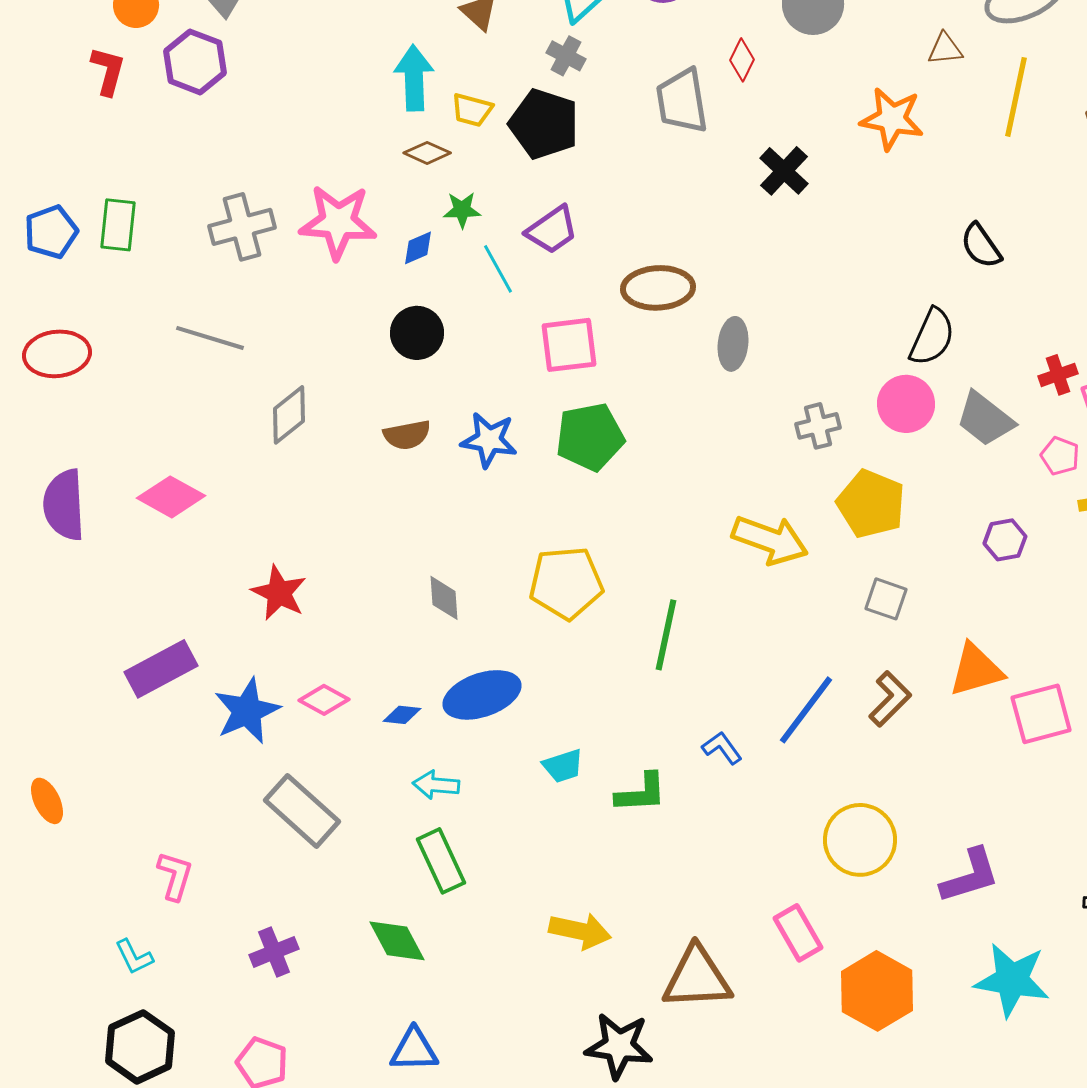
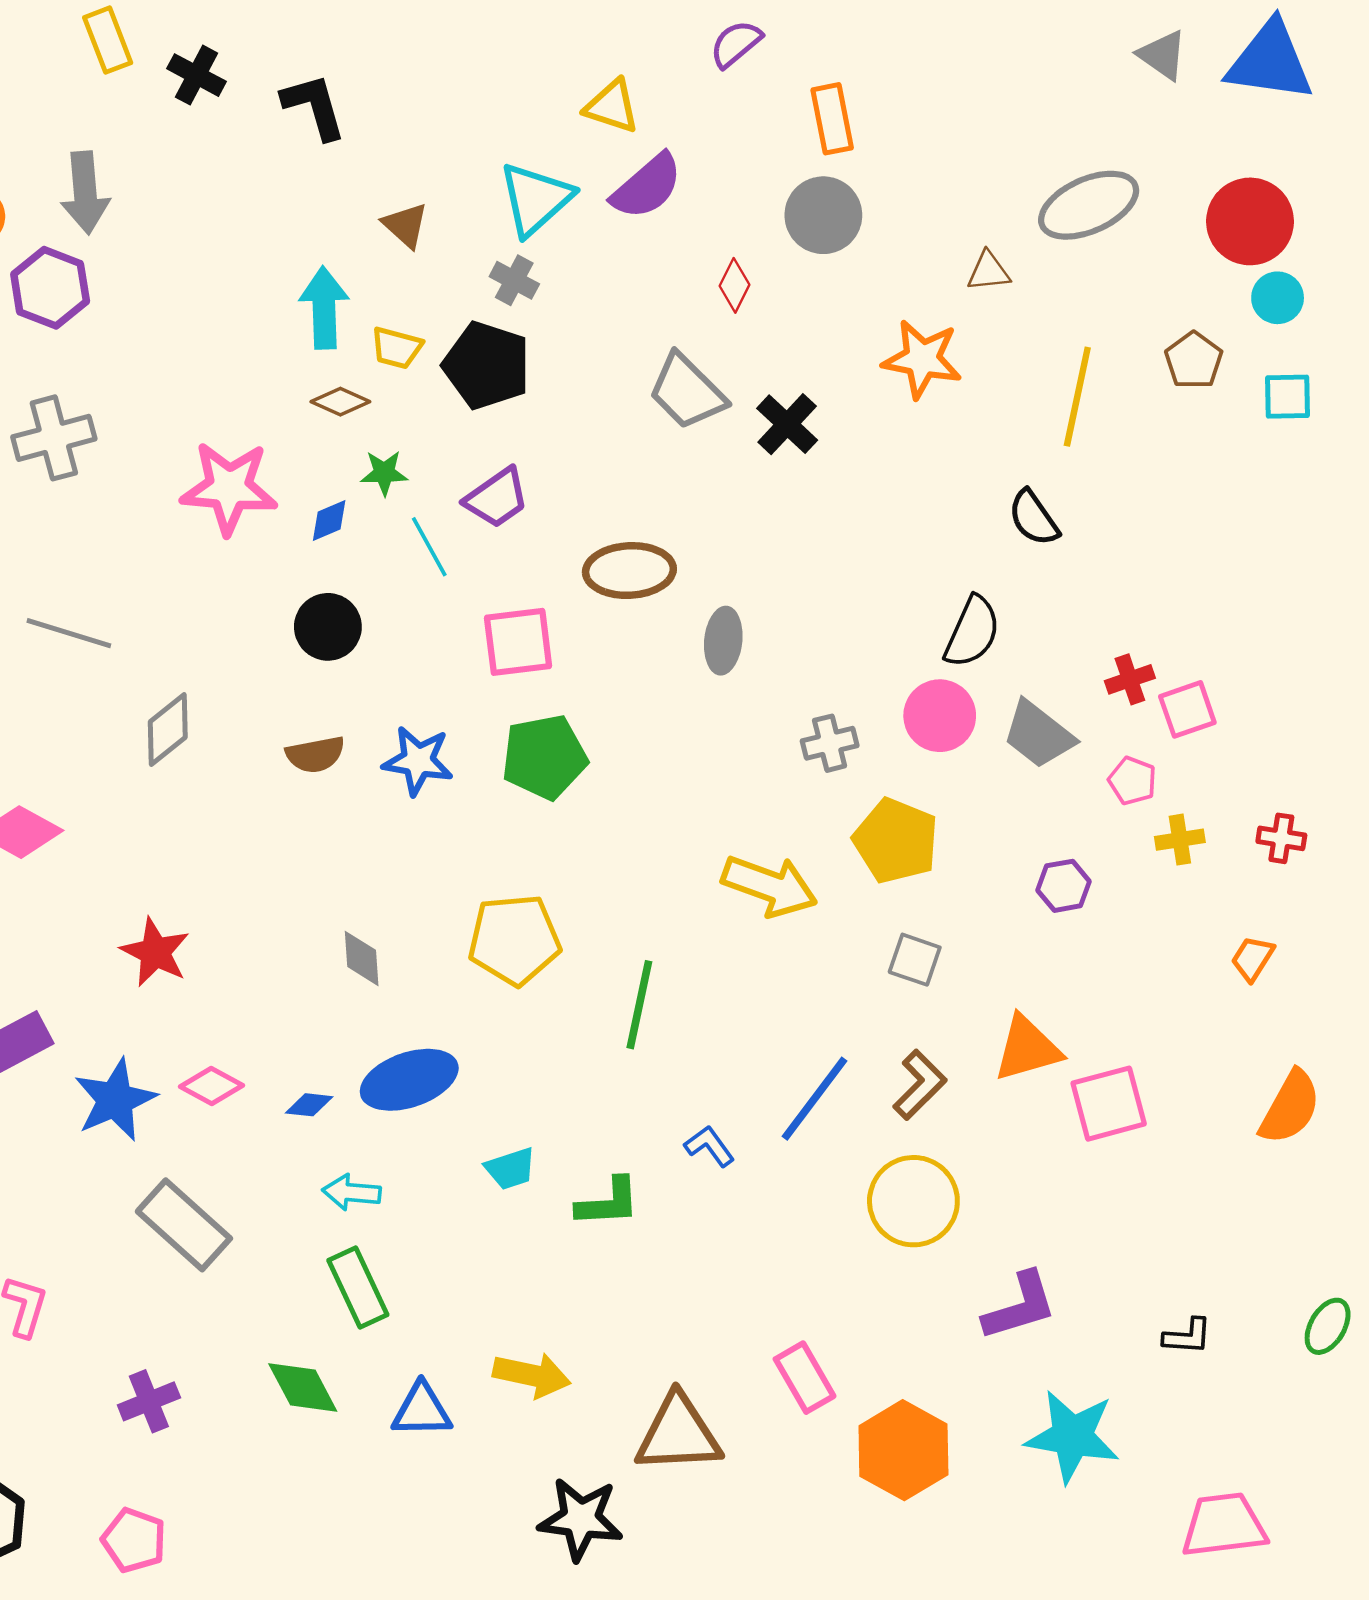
yellow line: (1016, 97) -> (1077, 397), moved
gray trapezoid: (682, 101) -> (687, 392), moved, turned -36
gray cross: (242, 227) -> (54, 438), moved
yellow circle: (860, 840) -> (913, 1201), moved
blue triangle: (414, 1050) -> (422, 1410), moved

